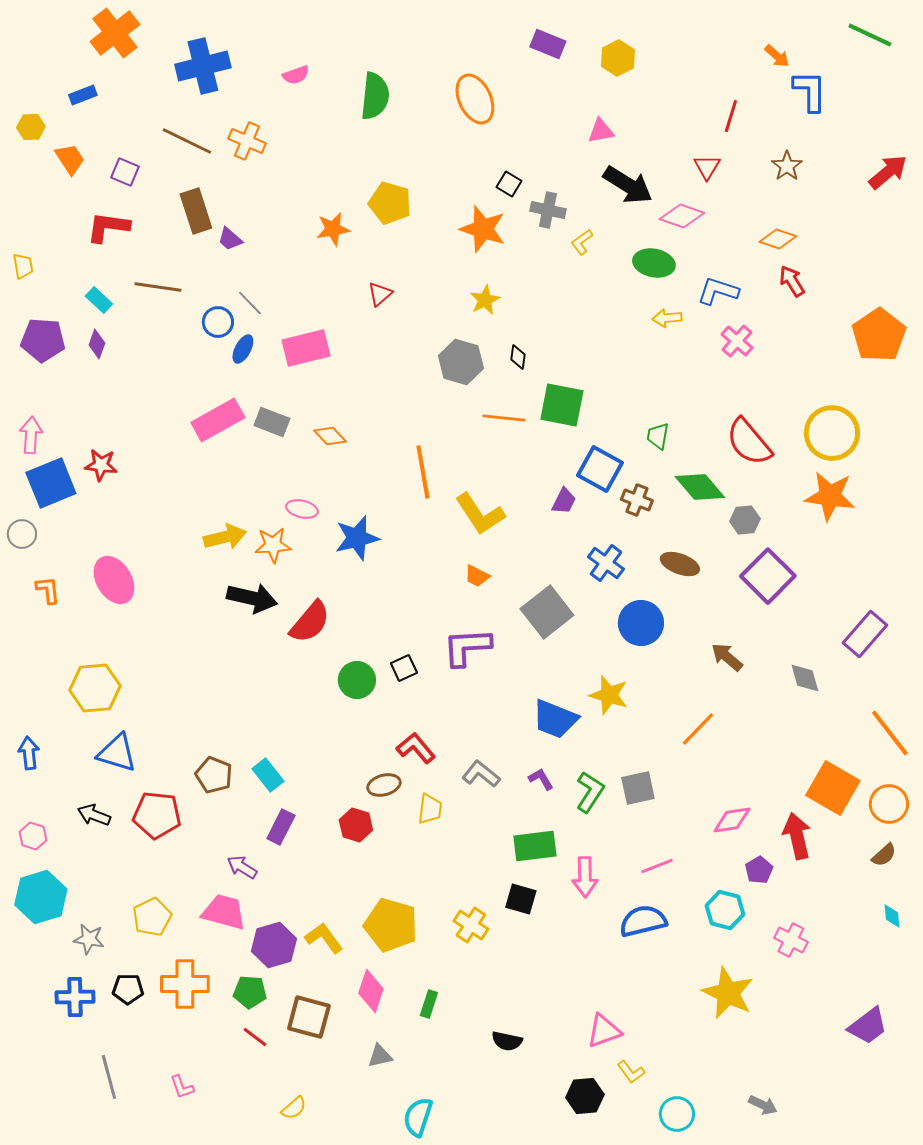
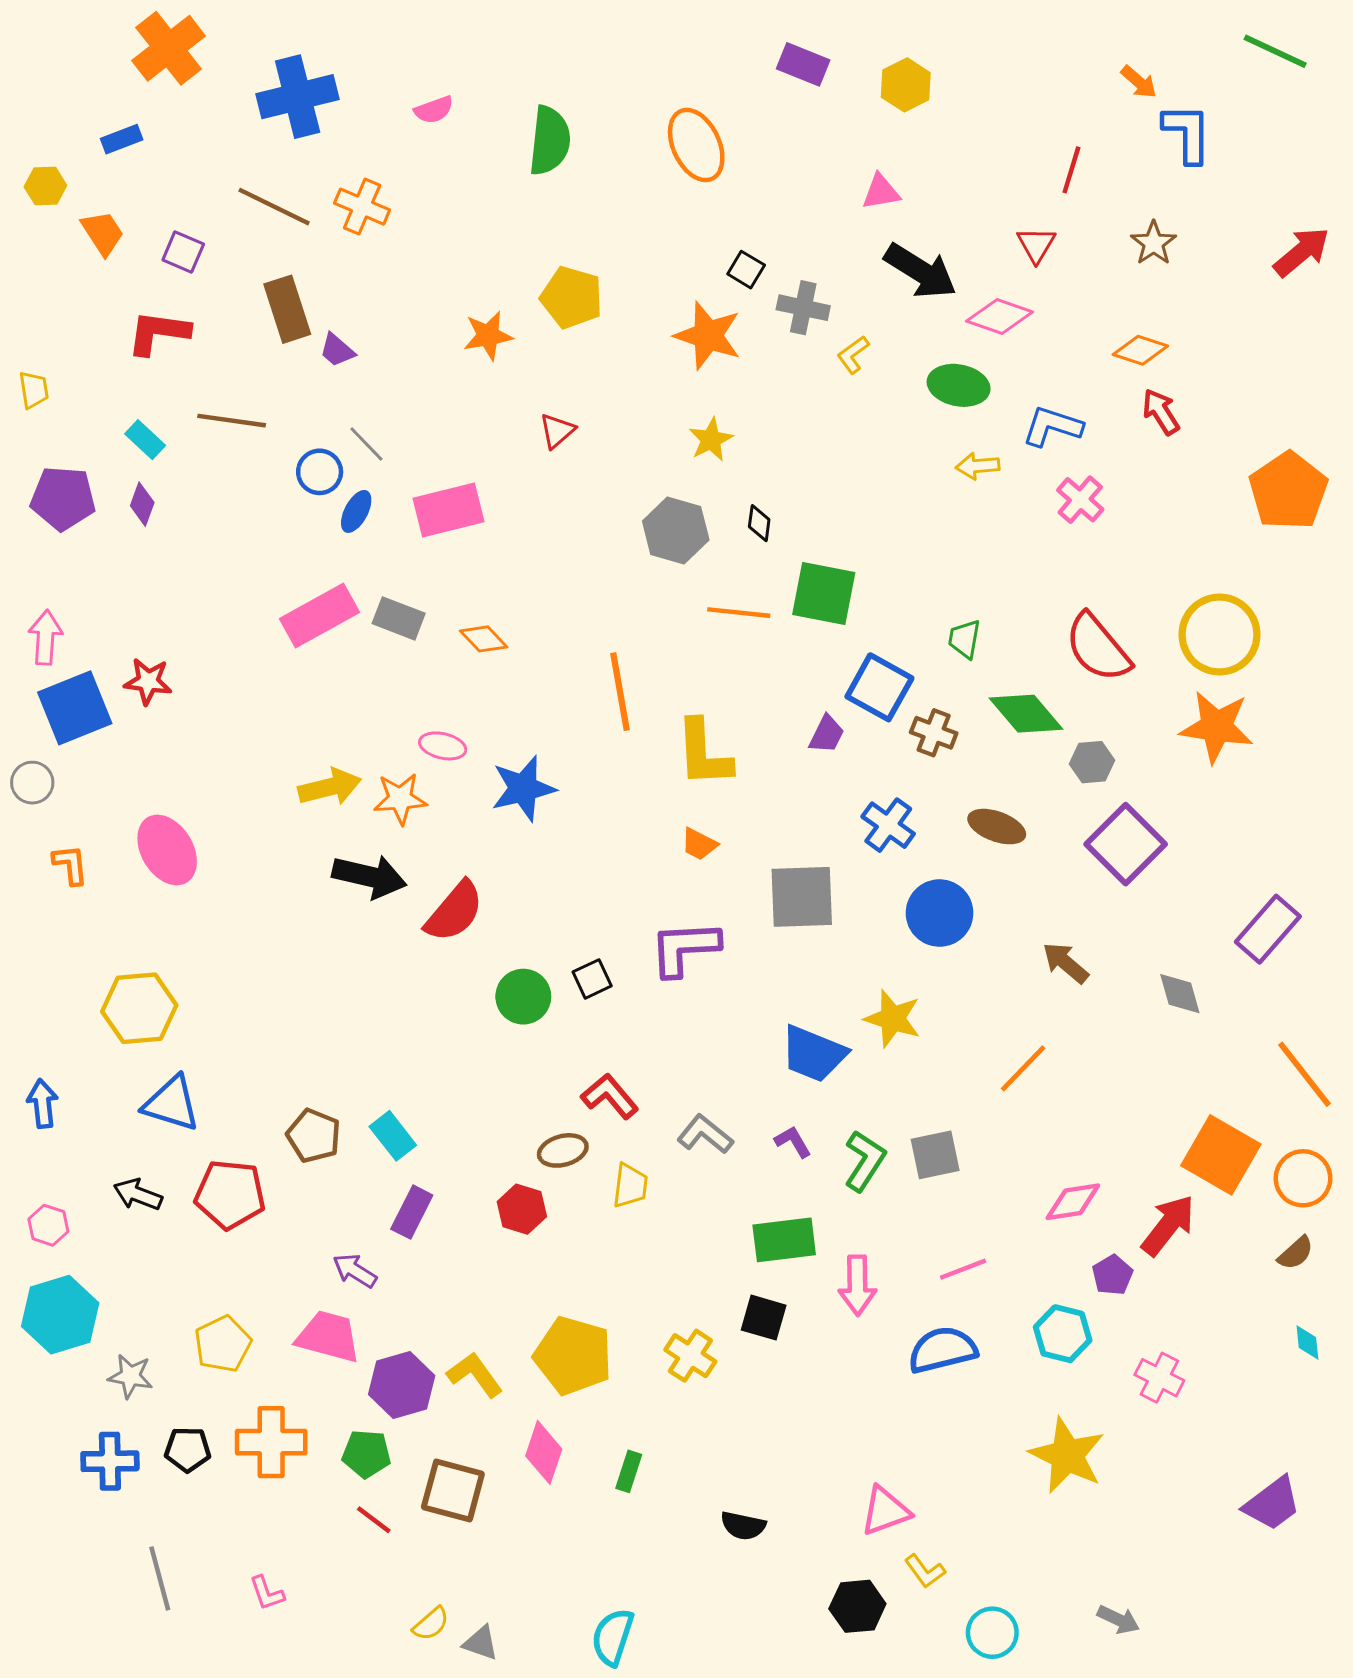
yellow L-shape: (480, 514) -> (704, 753), turned 30
gray square: (547, 612) -> (802, 897), turned 36
red arrow: (797, 836) -> (1168, 1225), turned 51
gray triangle: (380, 1056) -> (481, 1643), moved, turned 32

